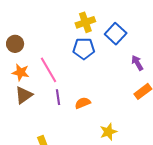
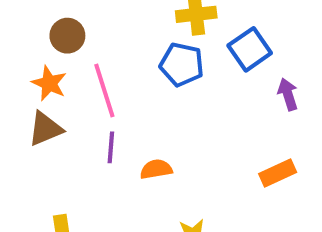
brown circle: (15, 44) -> (67, 36), moved
purple arrow: (137, 63) -> (288, 94), moved

